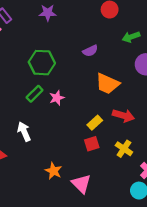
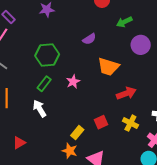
pink star: (57, 98) -> (73, 82), moved
red arrow: (123, 116) -> (126, 93), turned -30
yellow rectangle: (95, 123) -> (77, 133), moved
white arrow: (24, 131) -> (40, 109), moved

